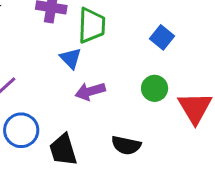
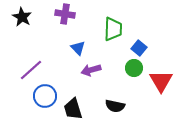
green trapezoid: (92, 25) -> (113, 29), moved
blue square: (162, 37) -> (139, 48), moved

